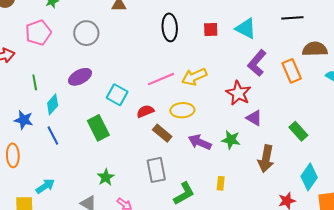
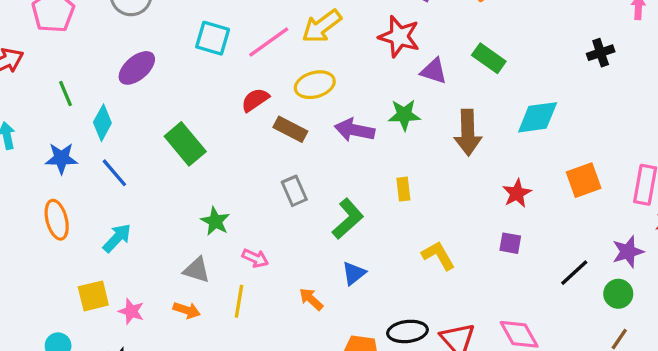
cyan square: (117, 95) -> (213, 38), moved
green rectangle: (298, 131) -> (489, 58), moved
gray rectangle: (156, 170) -> (294, 191), size x0.7
cyan diamond: (309, 177) -> (538, 117), moved, turned 60
cyan arrow: (45, 186) -> (117, 238), moved

